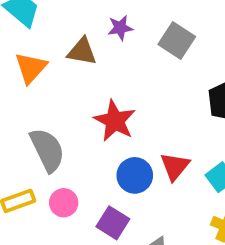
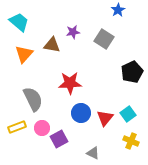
red star: (115, 121) -> (70, 83), turned -30
red triangle: (175, 166) -> (105, 118), moved
purple square: (113, 223) -> (59, 139), moved, turned 30

